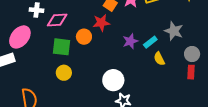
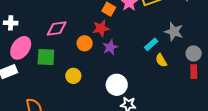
white cross: (37, 10) -> (11, 23), moved
purple star: (130, 41) -> (110, 47), moved
green square: (61, 47) -> (46, 57), moved
yellow circle: (64, 73) -> (73, 76), moved

